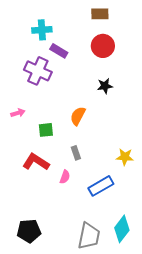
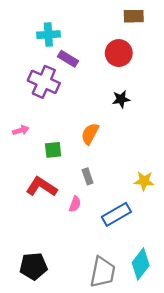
brown rectangle: (100, 14) -> (134, 16), moved

